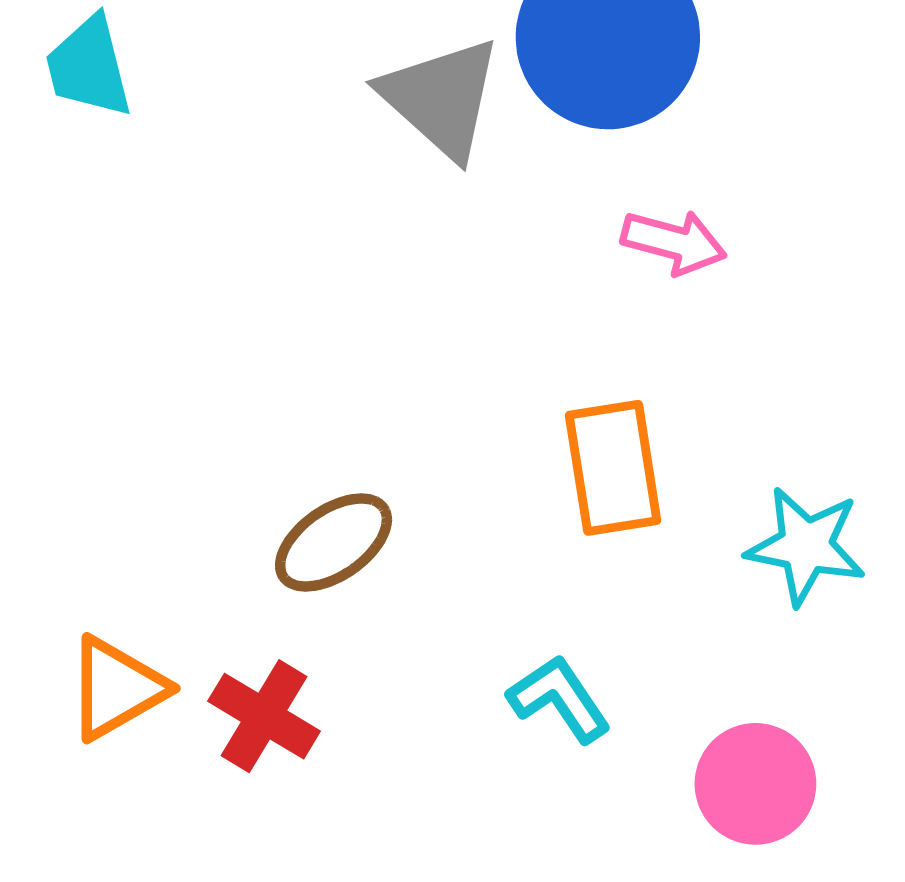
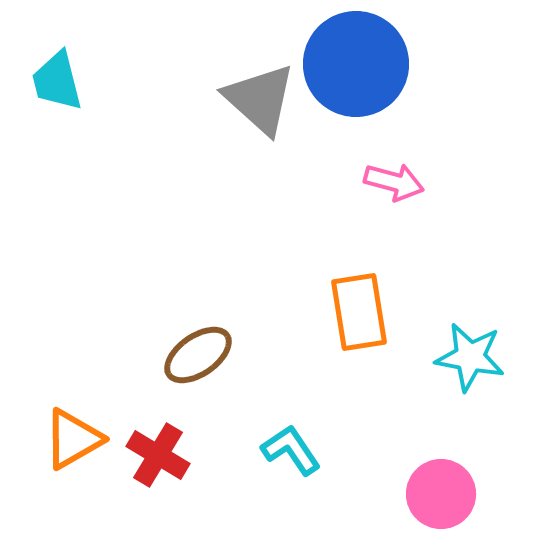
cyan L-shape: (559, 699) -> (291, 450), moved

